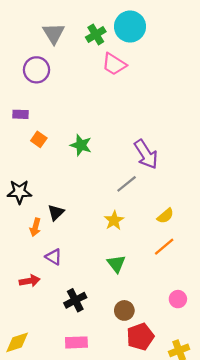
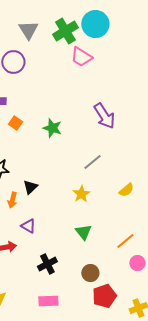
green cross: (96, 34) -> (65, 31), size x1.4
purple arrow: (146, 154) -> (104, 116), moved
orange line: (164, 247) -> (125, 241), moved

